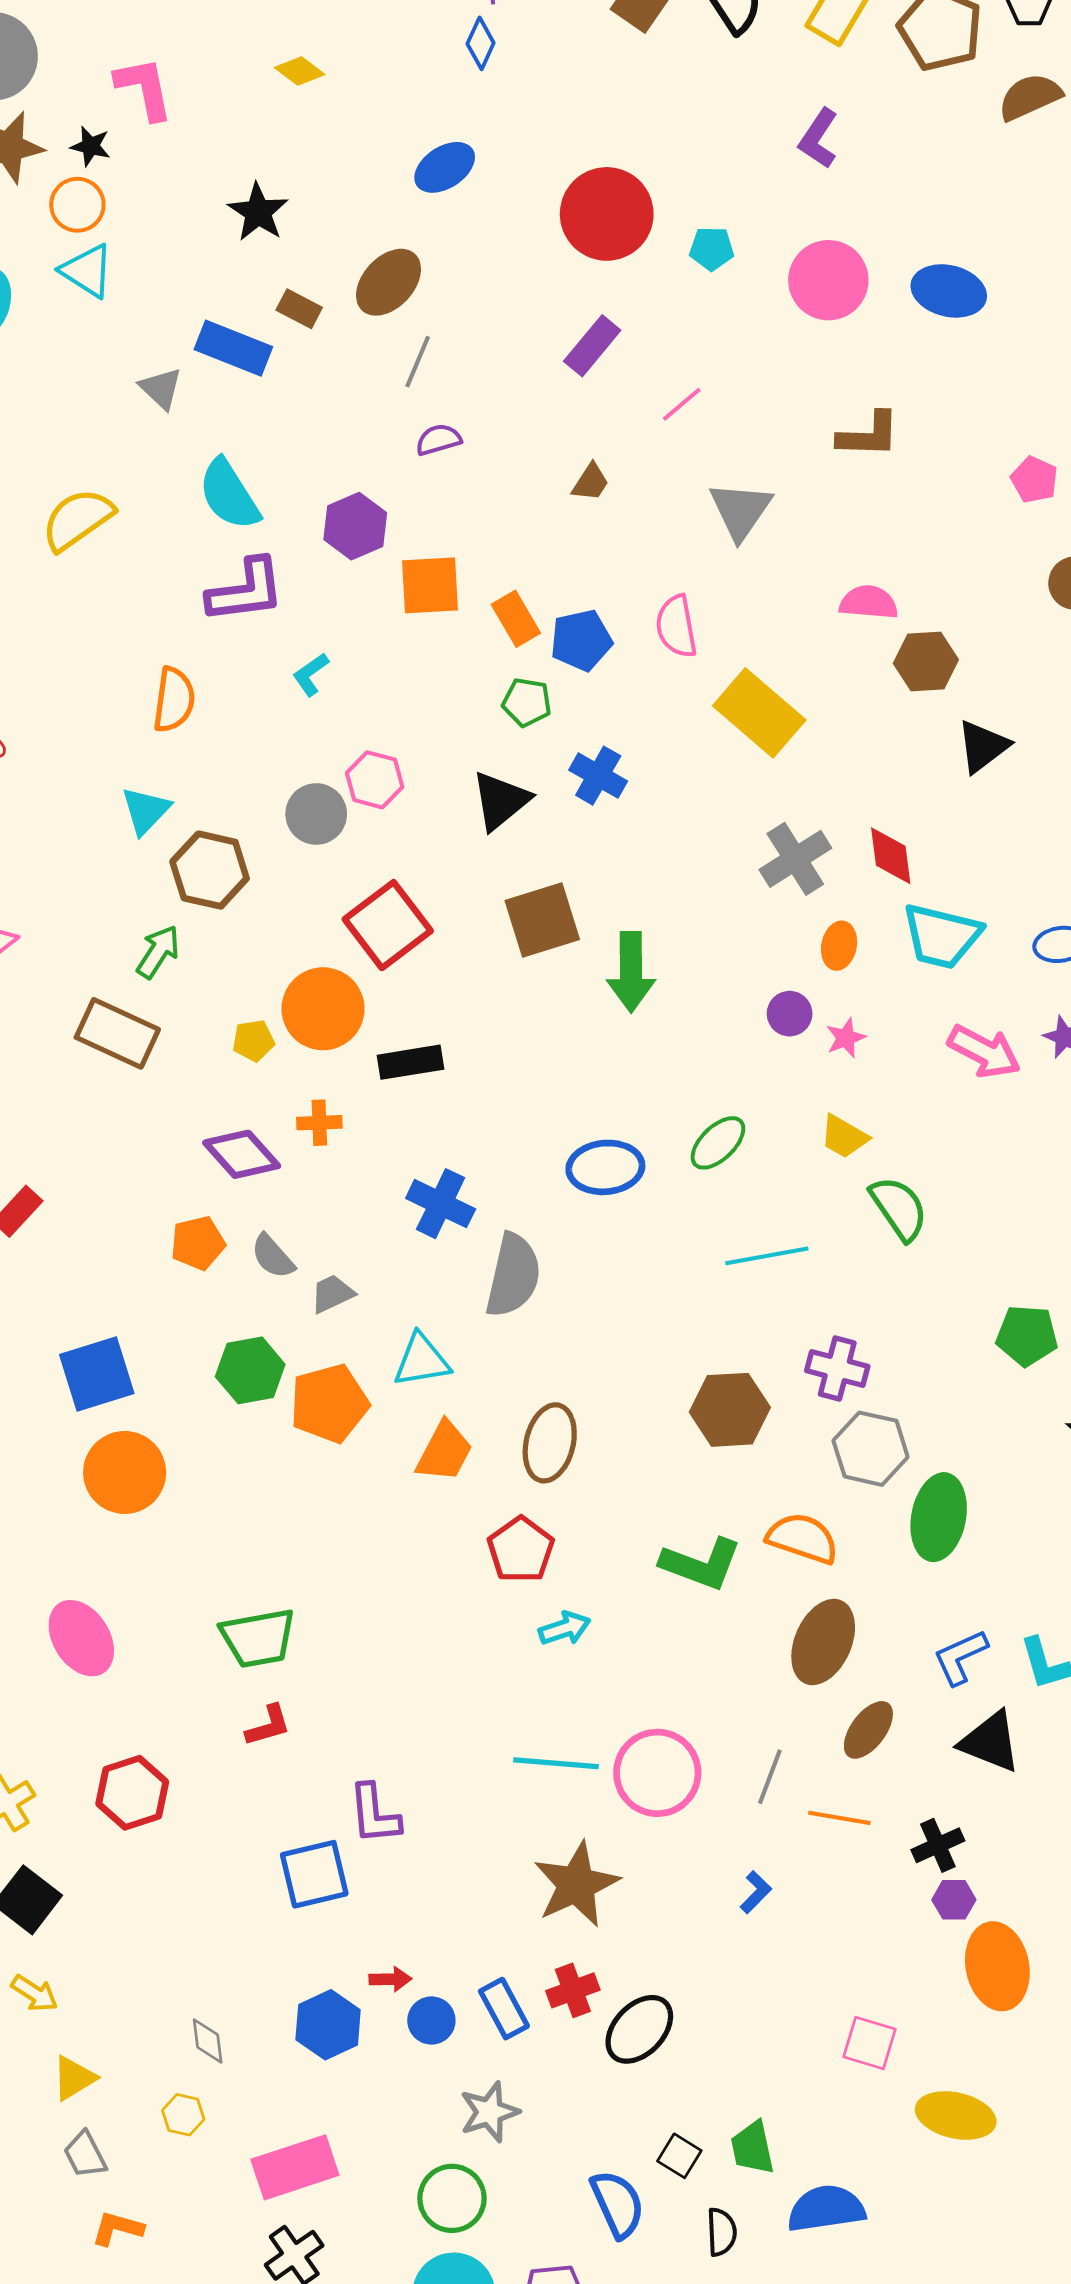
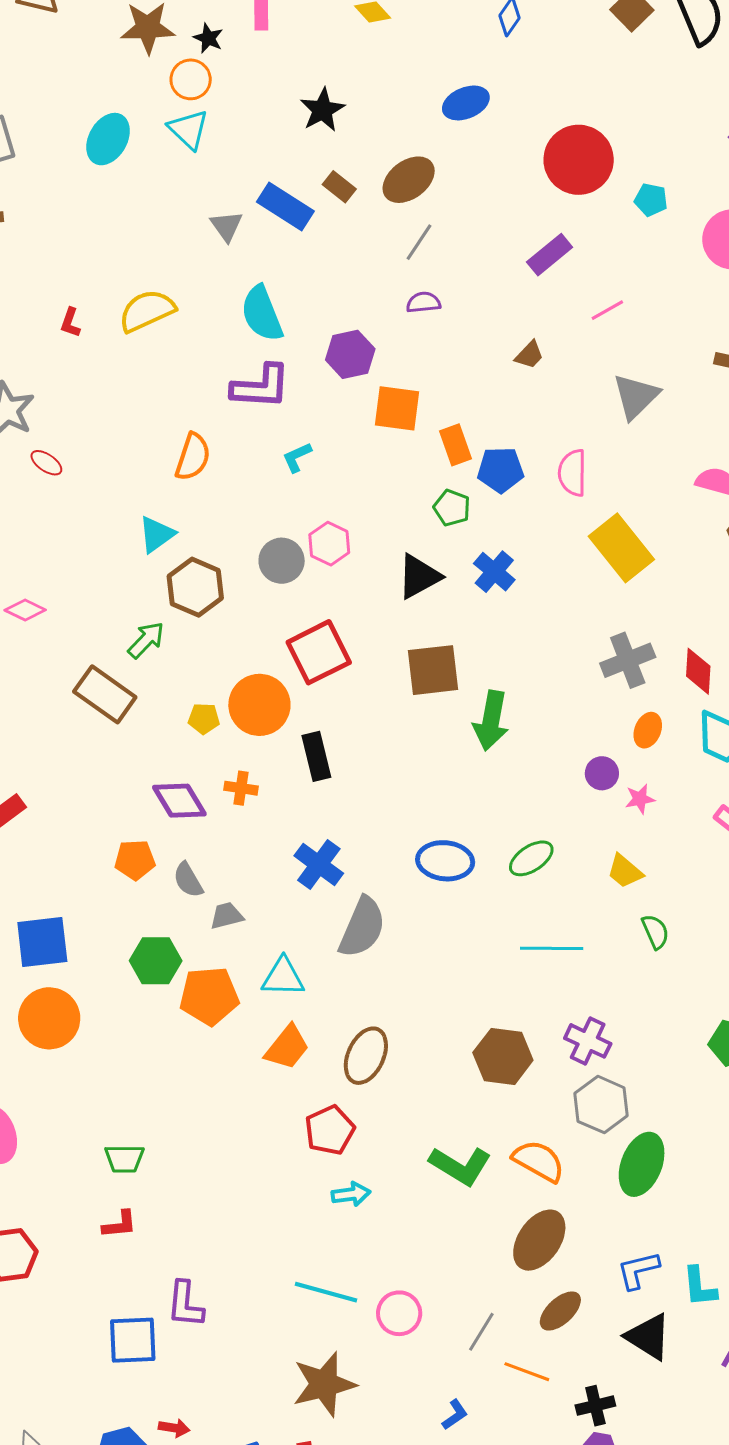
black rectangle: (410, 1062) -> (316, 756), turned 75
green semicircle: (899, 1208) -> (655, 932), size x0.7
green trapezoid: (258, 1638) -> (124, 1159), size x0.7
pink circle: (657, 1773) -> (399, 1313), size x0.7

